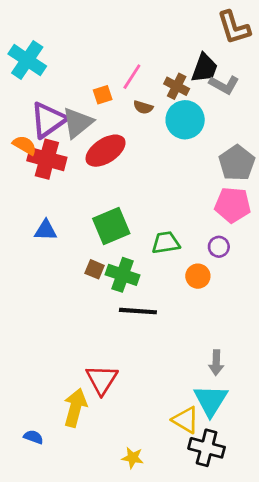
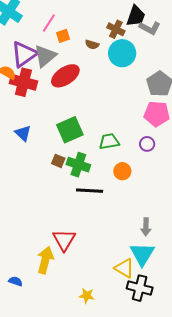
pink line: (132, 77) -> (49, 23), moved
blue triangle: (46, 230) -> (23, 133), turned 42
orange circle: (198, 276) -> (122, 171), moved

